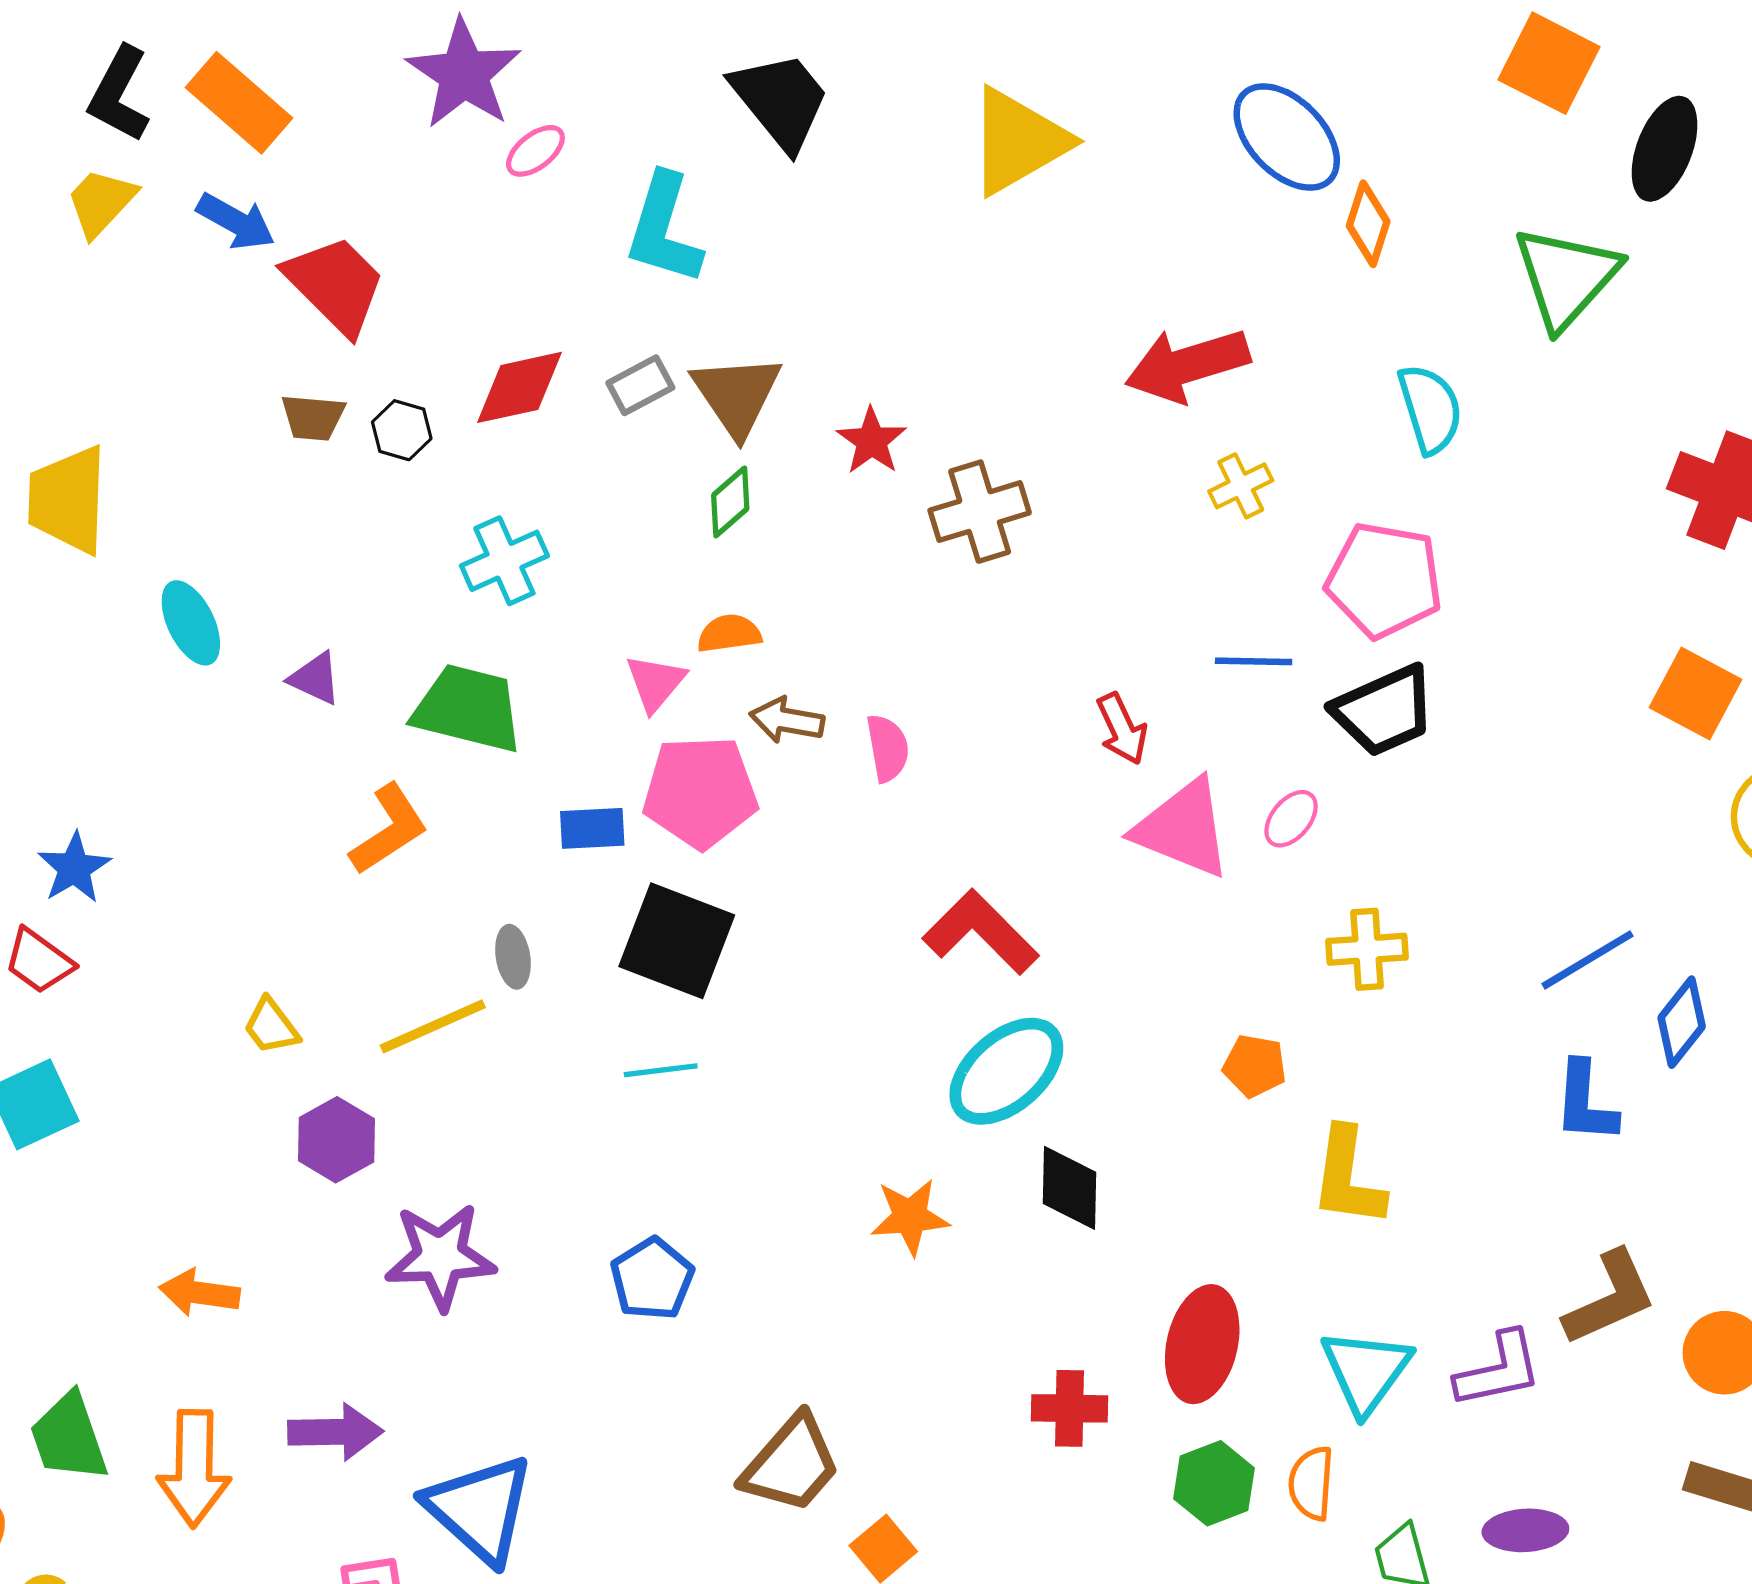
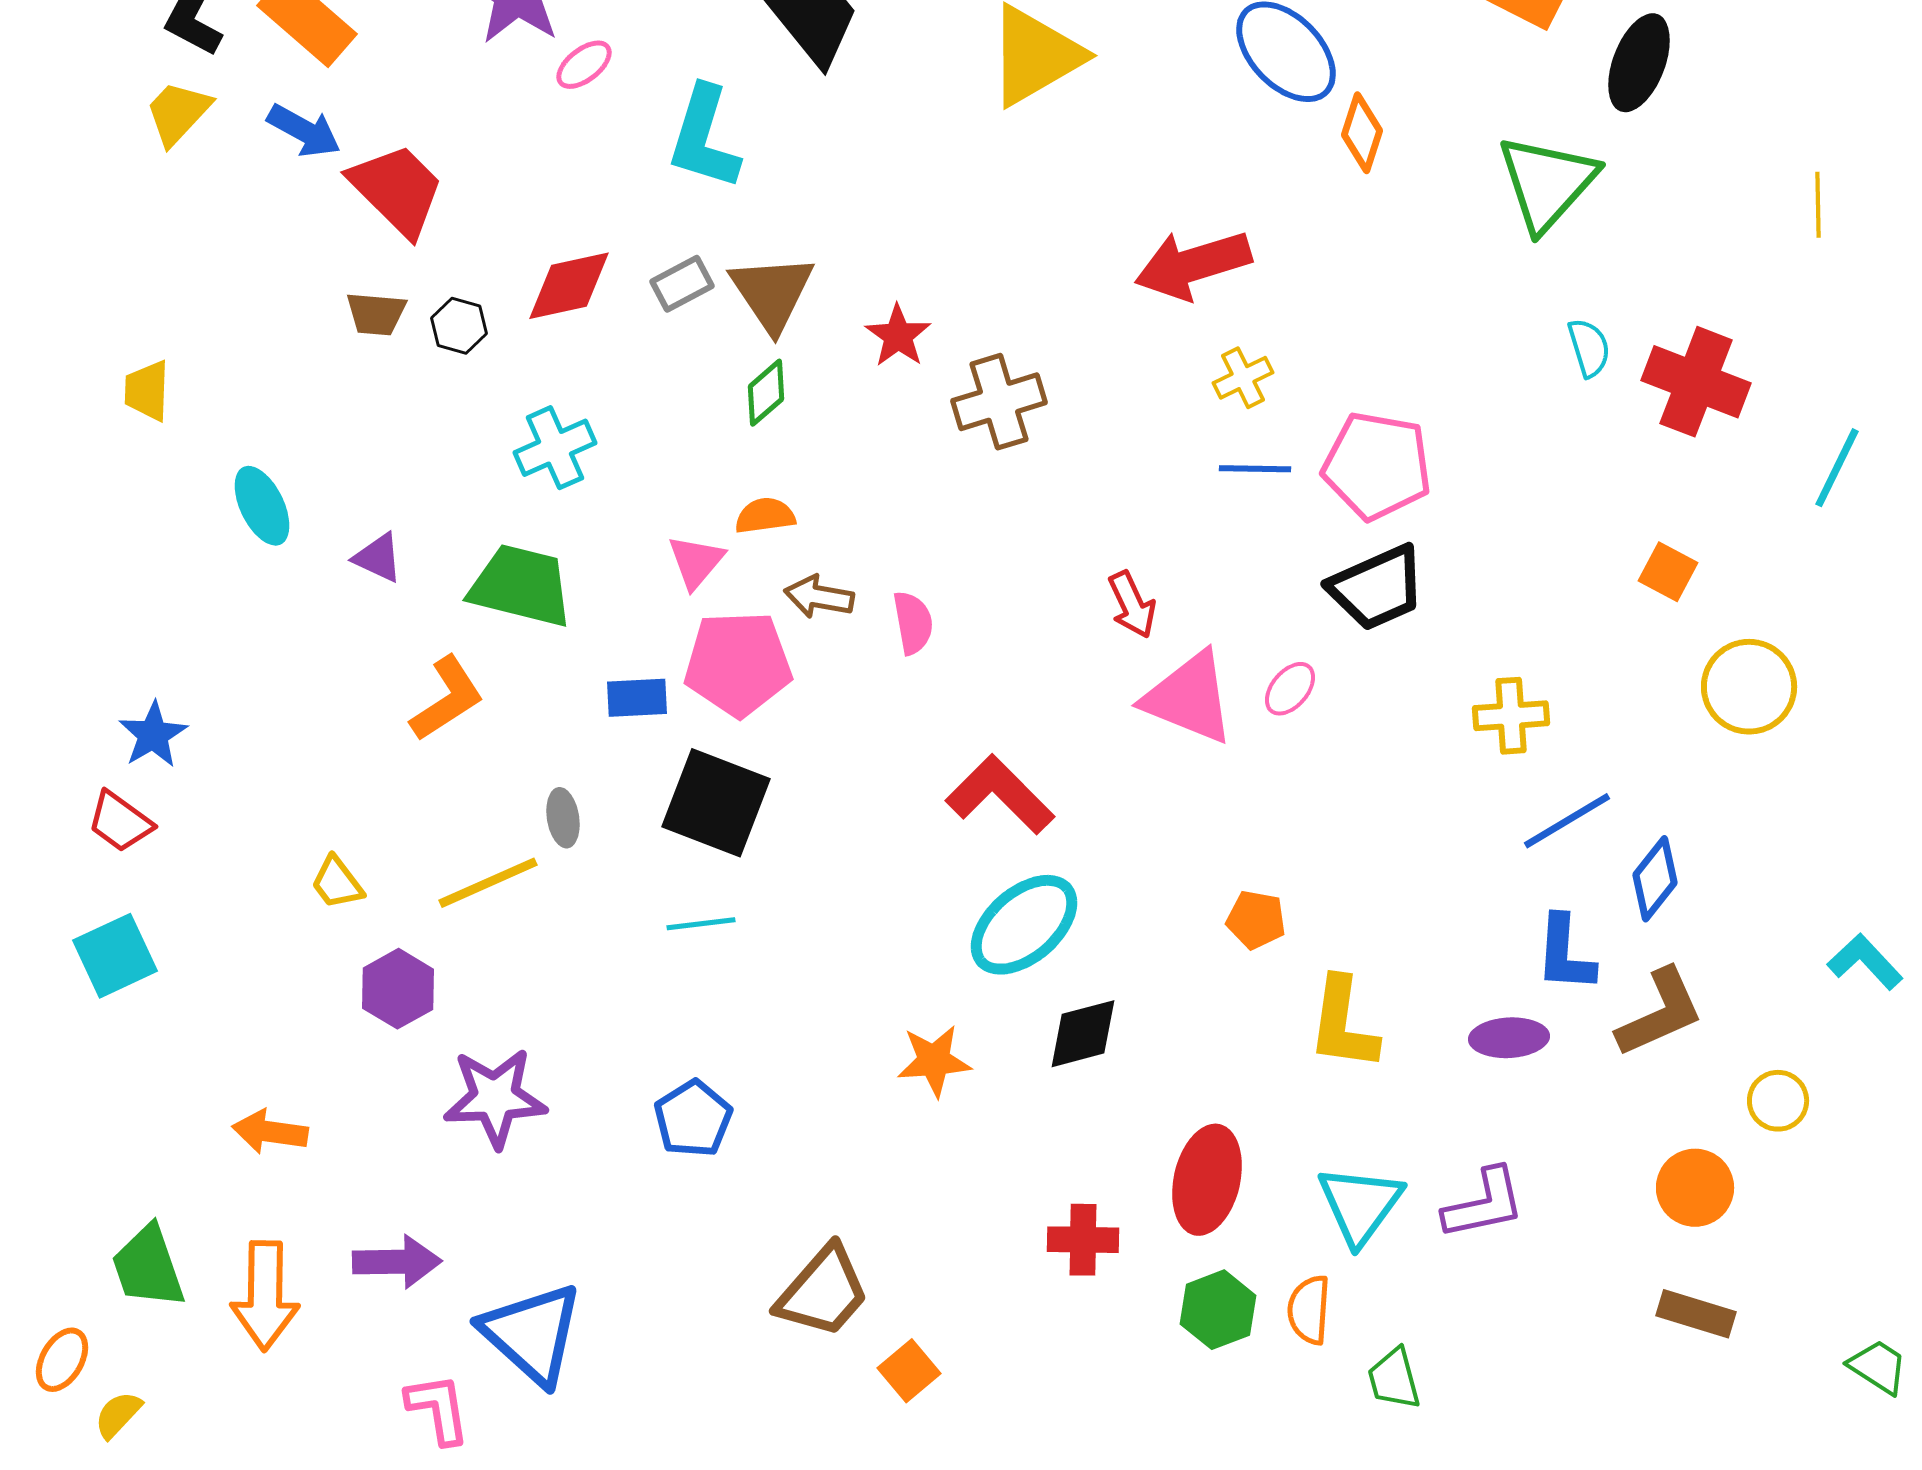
cyan semicircle: (1430, 409) -> (1589, 348), moved, size x0.7
yellow trapezoid: (68, 500) -> (147, 391), size x0.6
blue line: (1254, 661) -> (1255, 469), moved
orange square: (1696, 693) -> (1668, 572), size x0.7
yellow cross: (1367, 949) -> (1511, 716), moved
black diamond: (1070, 1188) -> (1083, 1034), turned 74
brown L-shape: (1610, 1298) -> (1660, 1013), moved
purple ellipse: (1525, 1530) -> (1509, 1038), moved

